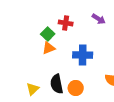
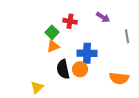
black semicircle: (57, 84) -> (63, 69), moved
orange circle: (76, 88) -> (80, 69), moved

